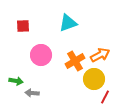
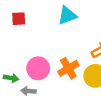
pink circle: (41, 55) -> (38, 68), moved
orange cross: (75, 61) -> (68, 68), moved

